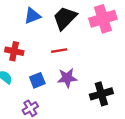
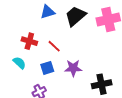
red line: (59, 51) -> (54, 46), moved, turned 48

